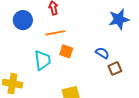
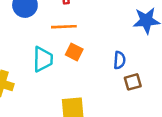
blue semicircle: (102, 53) -> (119, 60), turned 56

